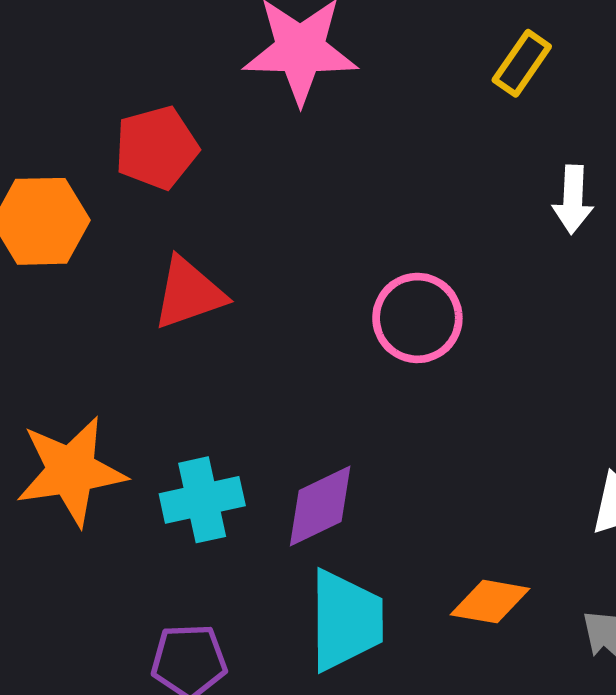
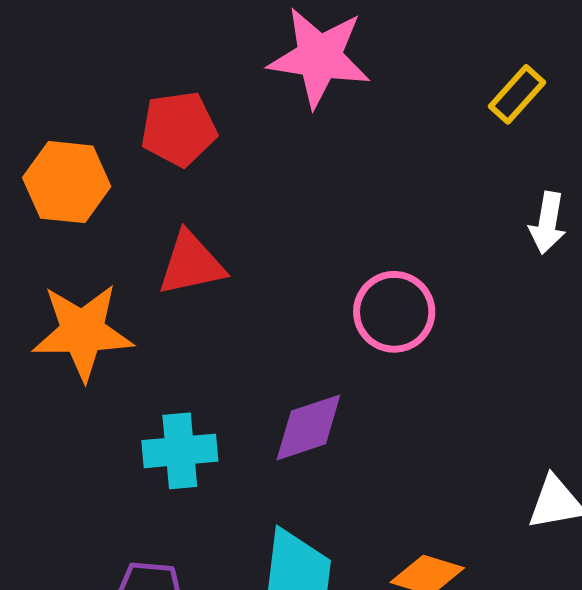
orange star: (71, 471) -> (83, 332), moved
purple diamond: (320, 506) -> (308, 427), moved

